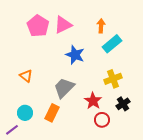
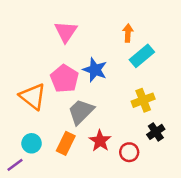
pink triangle: (63, 25) -> (66, 32), moved, turned -30
pink pentagon: (38, 26) -> (64, 79), moved
orange triangle: (26, 76) -> (33, 96), size x1.6
red star: (93, 101) -> (100, 141), moved

